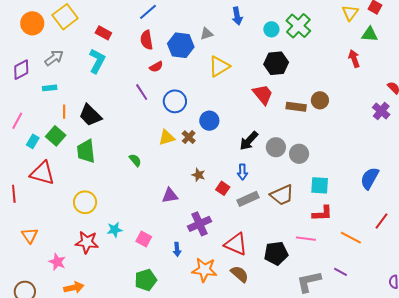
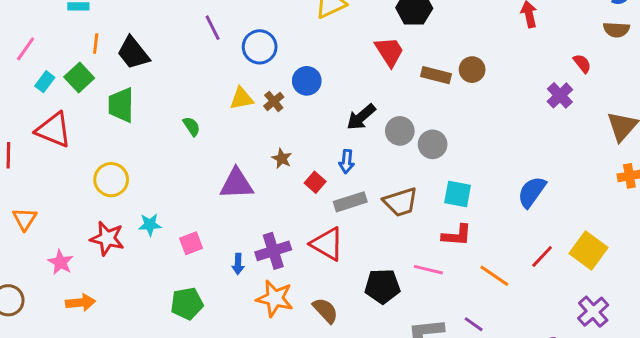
purple triangle: (170, 195) -> (237, 184), size x1.4
purple cross: (199, 224) -> (273, 251), moved
pink square: (144, 239) -> (191, 243), turned 35
red triangle: (236, 244) -> (327, 244), moved

